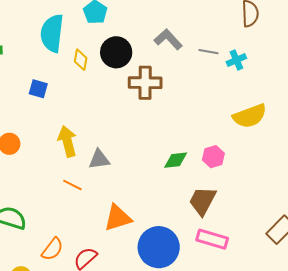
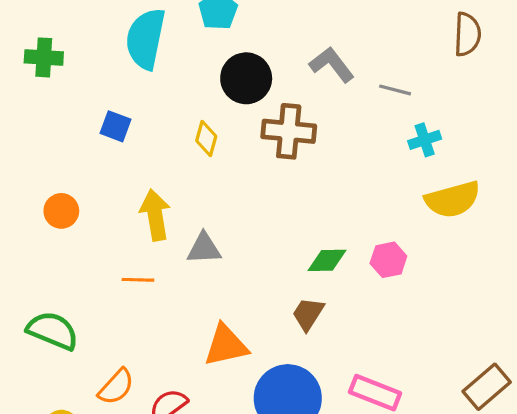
yellow diamond: (81, 60) -> (206, 138), moved
cyan cross: (236, 60) -> (425, 140), moved
orange line: (72, 185) -> (138, 280), moved, turned -30
brown trapezoid: (203, 201) -> (308, 314), moved, size x0.7

